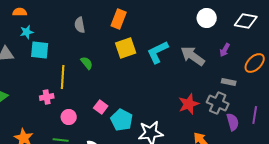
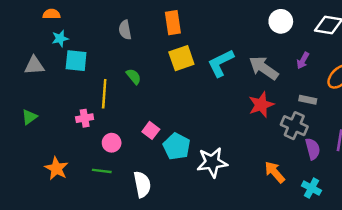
orange rectangle: (119, 19) -> (173, 23), turned -30
red star: (189, 104) -> (261, 105), moved

